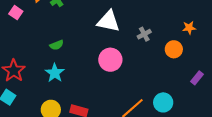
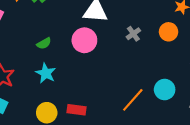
gray cross: (144, 34) -> (133, 34), moved
pink circle: (110, 60) -> (84, 40), moved

